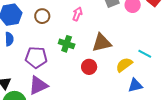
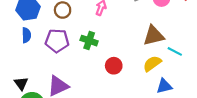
brown triangle: (102, 43) -> (154, 36), moved
purple pentagon: (36, 57) -> (57, 41), moved

